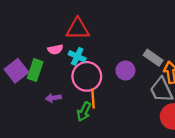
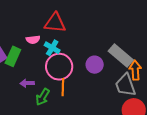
gray rectangle: (153, 58) -> (121, 55), size x1.4
green arrow: (84, 112) -> (43, 97), moved

